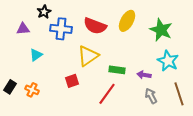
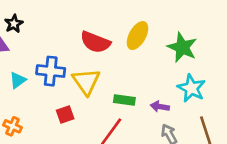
black star: (44, 12) -> (14, 24), moved
blue cross: (61, 29) -> (51, 71), moved
yellow triangle: (88, 56) -> (86, 82), turned -30

